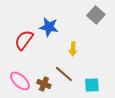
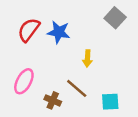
red semicircle: (24, 40) -> (29, 30), moved
pink ellipse: (20, 81) -> (24, 81), moved, turned 75

